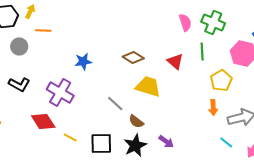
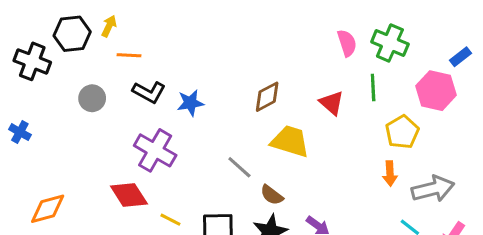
gray circle: (19, 46) -> (92, 98), moved
brown diamond: (133, 57) -> (267, 97), turned -60
black L-shape: (19, 84) -> (149, 92), moved

